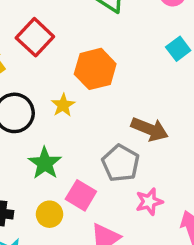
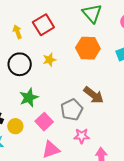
orange hexagon: (95, 69) -> (88, 48), moved
yellow star: (63, 105) -> (49, 60), moved
yellow circle: (50, 214) -> (15, 126), moved

